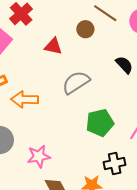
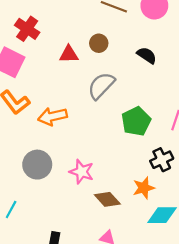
brown circle: (85, 29) -> (99, 43), moved
pink star: (39, 156) -> (82, 172), turned -30

